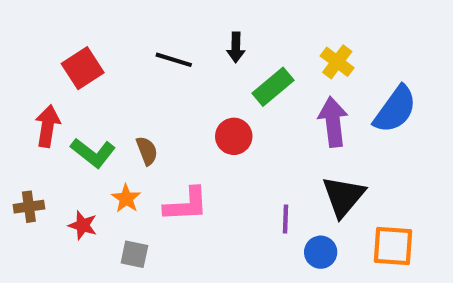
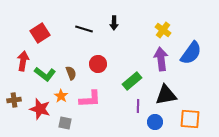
green rectangle: (273, 87) -> (132, 81), moved
red circle: (234, 136) -> (98, 64), moved
black triangle: (343, 196) -> (166, 95), turned 40
red star: (83, 225) -> (40, 109), size x1.5

